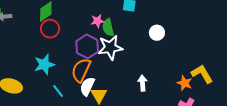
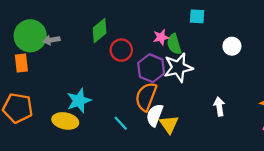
red circle: (50, 29) -> (121, 50), moved
cyan star: (44, 64) -> (79, 101), moved

